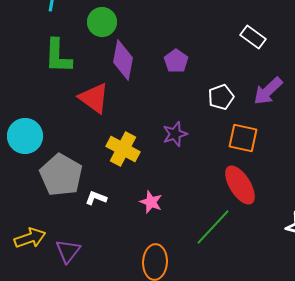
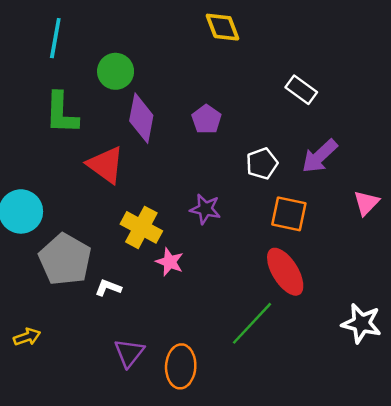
purple star: (175, 134) -> (205, 209), turned 30
pink star: (151, 202) -> (170, 262), moved
yellow arrow: (30, 238) -> (27, 337), size x0.7
purple triangle: (68, 251) -> (129, 353), moved

